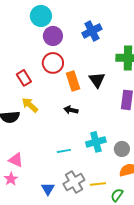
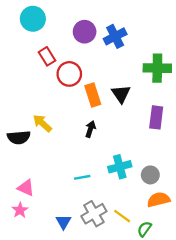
cyan circle: (41, 16) -> (33, 19), moved
purple circle: (53, 36) -> (85, 32), moved
red rectangle: (24, 78) -> (47, 56), moved
black arrow: (71, 110) -> (90, 129), turned 96
yellow line: (98, 184) -> (122, 216), turned 42

